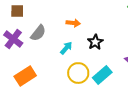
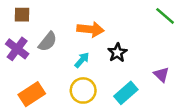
orange arrow: (73, 23) -> (90, 29), size x1.5
yellow circle: (78, 73) -> (83, 90), moved

